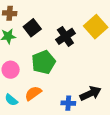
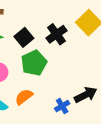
black square: (32, 28) -> (24, 37), moved
blue cross: (68, 103) -> (62, 106), turned -32

